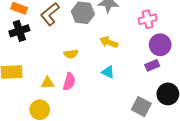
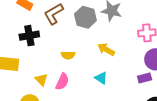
black cross: (19, 31) -> (29, 36), moved
yellow triangle: (48, 83) -> (41, 80), turned 40

